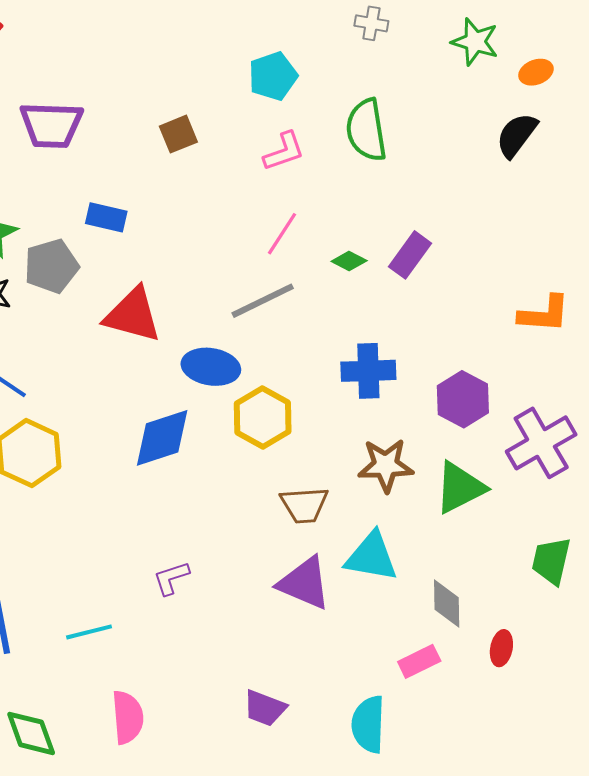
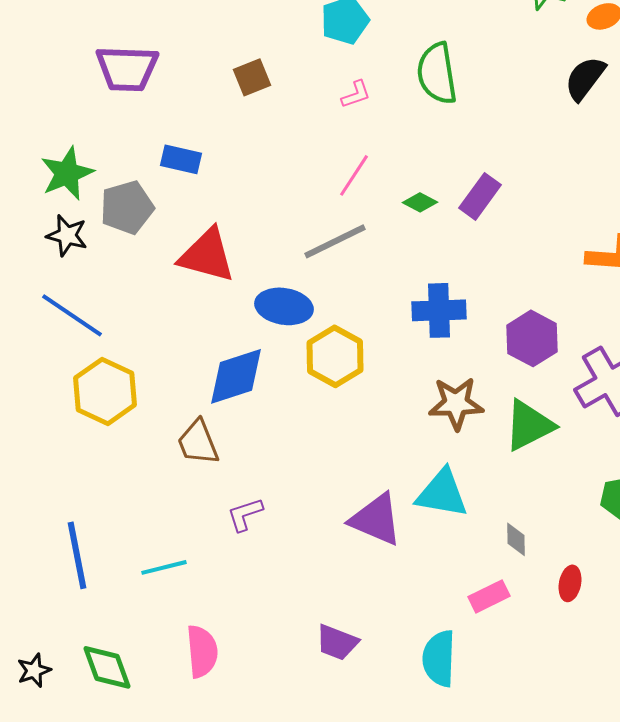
pink L-shape: (284, 151) -> (356, 94), size x0.7
brown trapezoid: (304, 505) -> (198, 442), moved, turned 72
gray diamond: (447, 603) -> (516, 539), size x0.7

